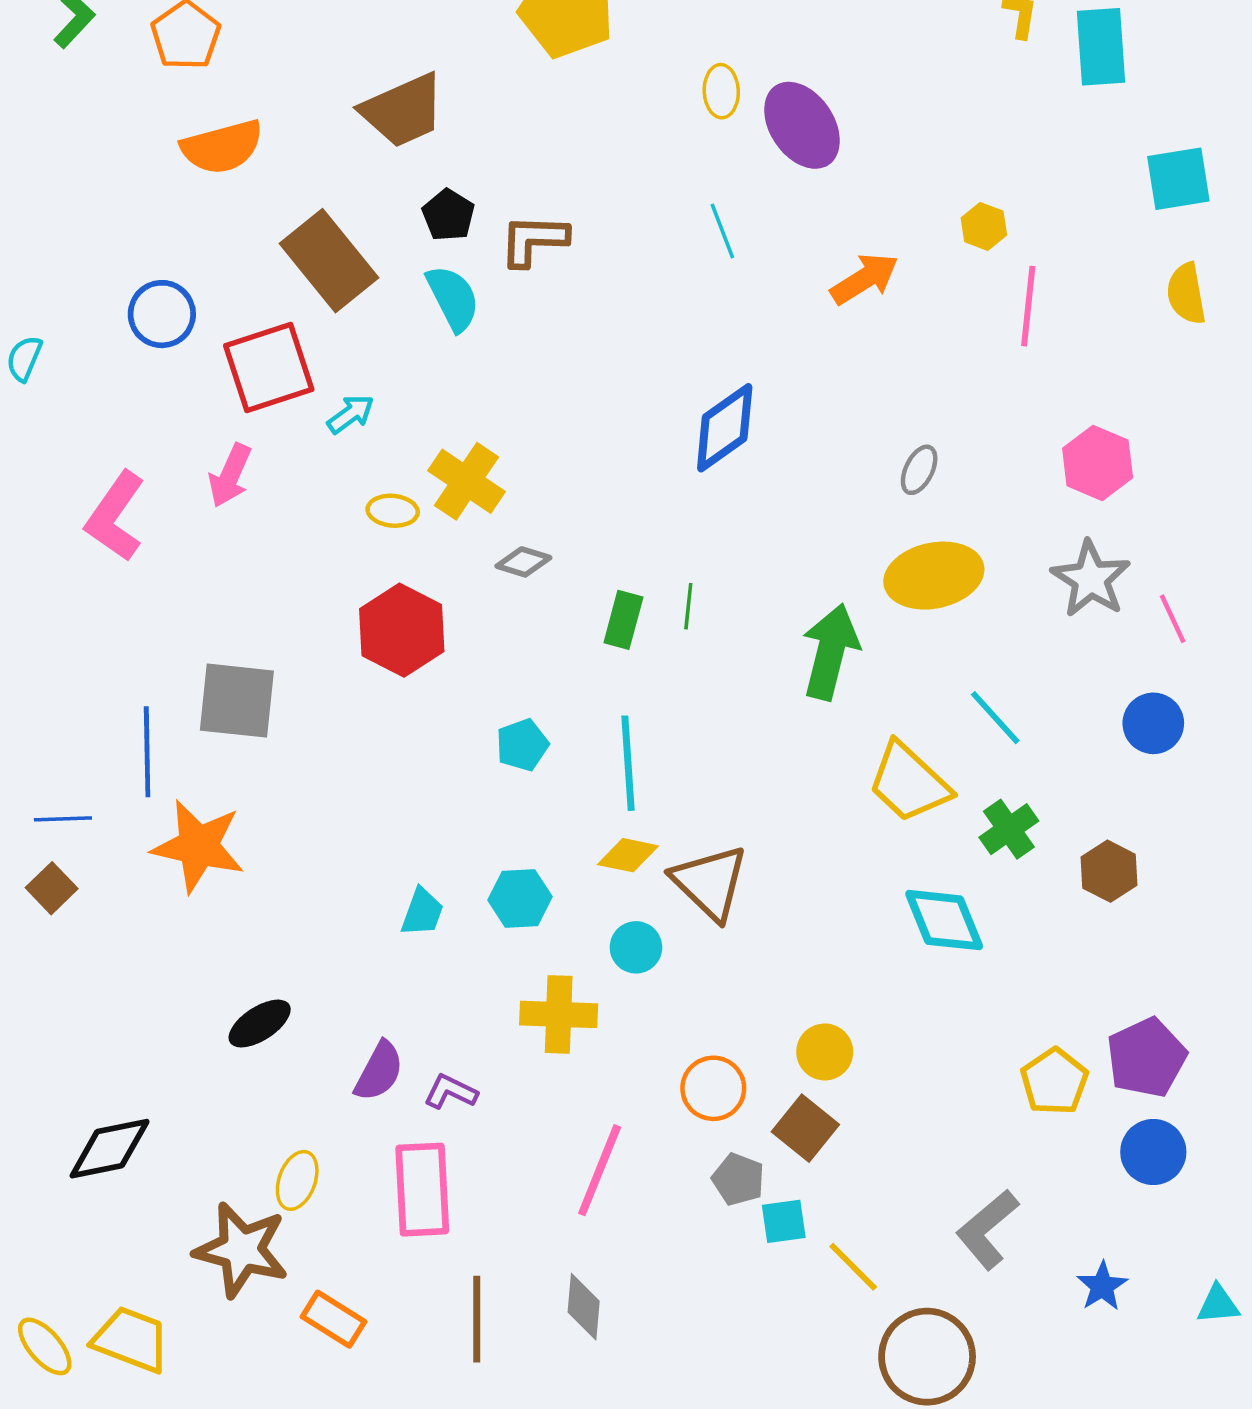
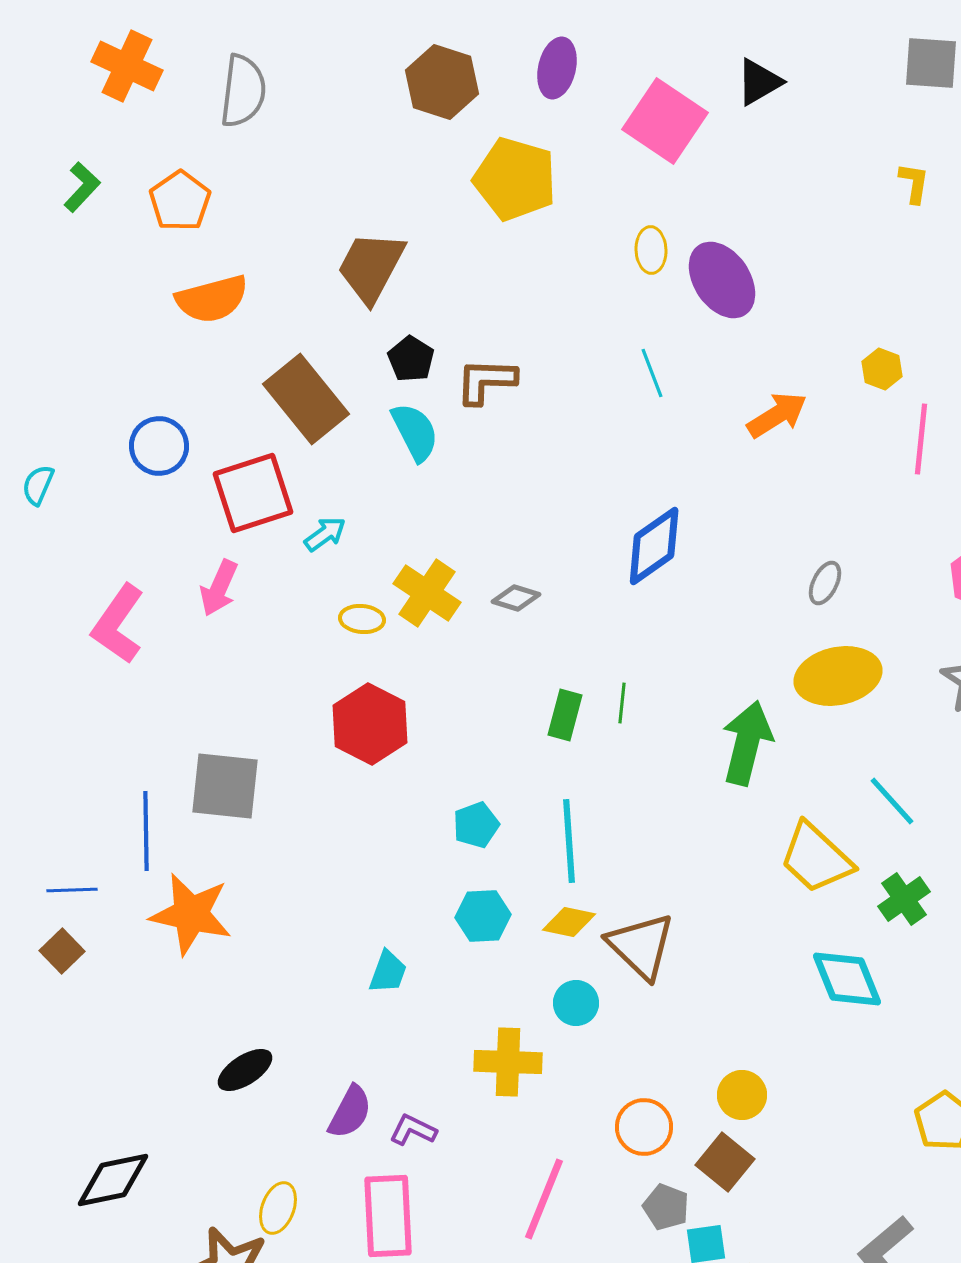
brown trapezoid: (403, 111) -> (371, 267), turned 142
gray diamond: (523, 562) -> (516, 598), moved
cyan hexagon: (520, 898) -> (483, 916), moved

